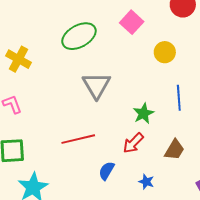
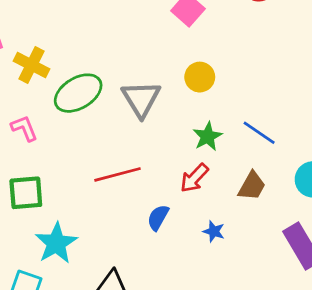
green ellipse: (79, 36) -> (78, 93), moved
yellow circle: (165, 52) -> (200, 77), moved
blue line: (179, 98) -> (259, 133), moved, turned -50

